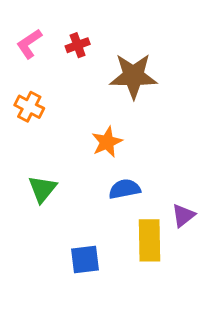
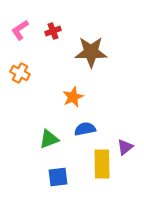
green triangle: (42, 189) -> (49, 139), moved, turned 30

